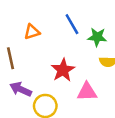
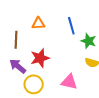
red star: (63, 70) -> (40, 58), moved

